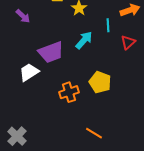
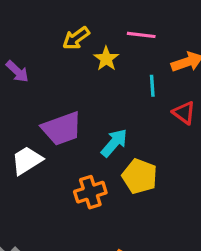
cyan arrow: (84, 40) -> (114, 143), moved
red triangle: (128, 42) -> (184, 113), turned -42

